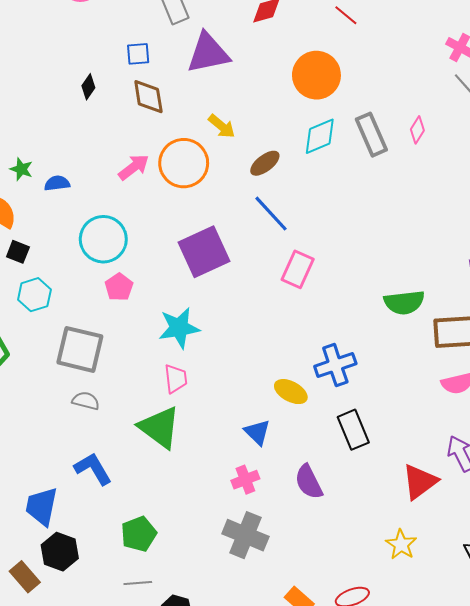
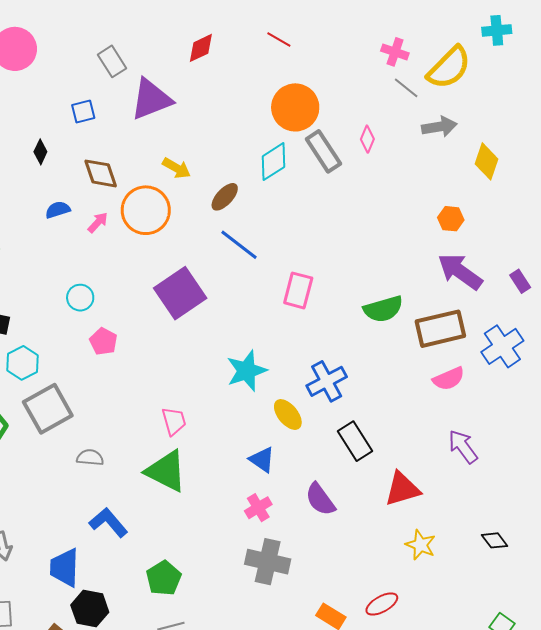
orange circle: (316, 75) -> (295, 107), moved
brown diamond: (148, 97) -> (101, 173), moved
pink arrow: (134, 167) -> (98, 222), size x0.7
blue semicircle: (57, 183) -> (58, 210), moved
cyan circle: (103, 239) -> (80, 298), size x0.6
pink rectangle: (298, 269) -> (298, 290), moved
cyan star: (179, 328) -> (247, 371), moved
gray square: (80, 349) -> (48, 409), moved, turned -33
yellow ellipse: (291, 392) -> (288, 415), turned 32
red triangle: (420, 482) -> (402, 489), moved, turned 30

